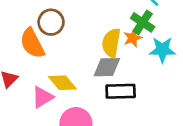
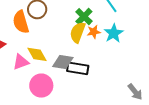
green cross: (143, 22) -> (84, 17), moved
cyan star: (162, 50) -> (114, 33), moved, turned 30
gray diamond: (107, 67) -> (63, 62), moved

